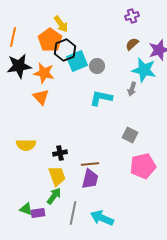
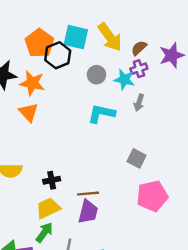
purple cross: (132, 16) -> (139, 69), moved
yellow arrow: (61, 24) -> (110, 37), moved, size x1.4
cyan square: (77, 61) -> (76, 37), moved, turned 35
cyan star: (144, 70) -> (124, 80), moved, size x0.7
yellow trapezoid: (57, 176) -> (48, 208), turned -95

